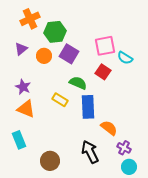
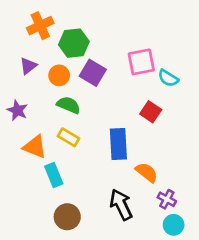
red square: (103, 72) -> (151, 112), moved
green semicircle: (78, 83) -> (69, 105), moved
purple star: (23, 87) -> (17, 110), moved
yellow rectangle: (60, 100) -> (69, 137), moved
cyan rectangle: (19, 140) -> (54, 175), moved

